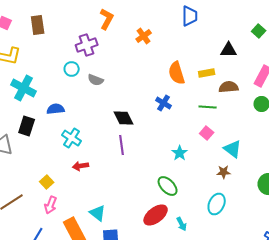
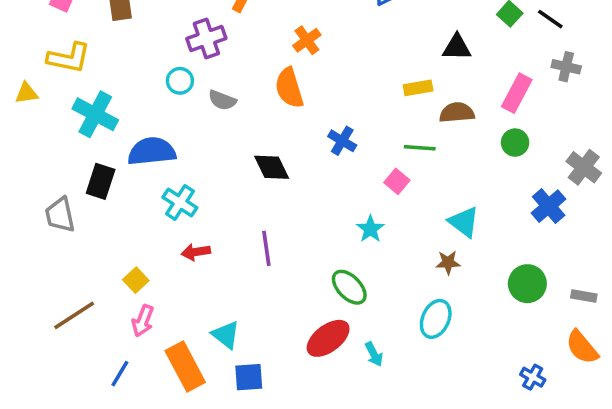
orange cross: (144, 36) -> (307, 40), moved
orange semicircle: (177, 73) -> (289, 88), moved
blue semicircle: (56, 109) -> (152, 151), size x1.5
pink square: (207, 133) -> (397, 181), moved
purple line: (122, 145) -> (266, 248), moved

